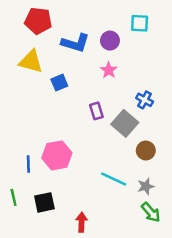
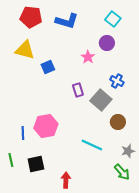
cyan square: (140, 23) -> (113, 19), turned 35
purple circle: (110, 41) -> (107, 43), moved
blue L-shape: (75, 43) -> (67, 21), moved
gray star: (146, 186) -> (128, 151), moved

